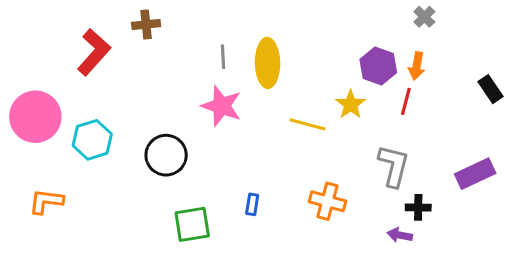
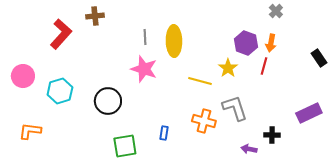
pink circle: (35, 117) -> (23, 76), size x0.7
gray L-shape: (394, 166) -> (235, 108), moved, turned -32
orange cross: (327, 201) -> (204, 121), moved
purple arrow: (400, 235) -> (249, 149), moved

